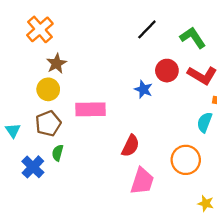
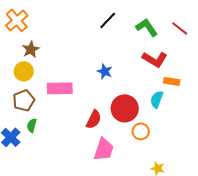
red circle: (167, 71) -> (125, 108), moved, size x1.4
orange circle: (186, 160) -> (141, 131), size x0.7

